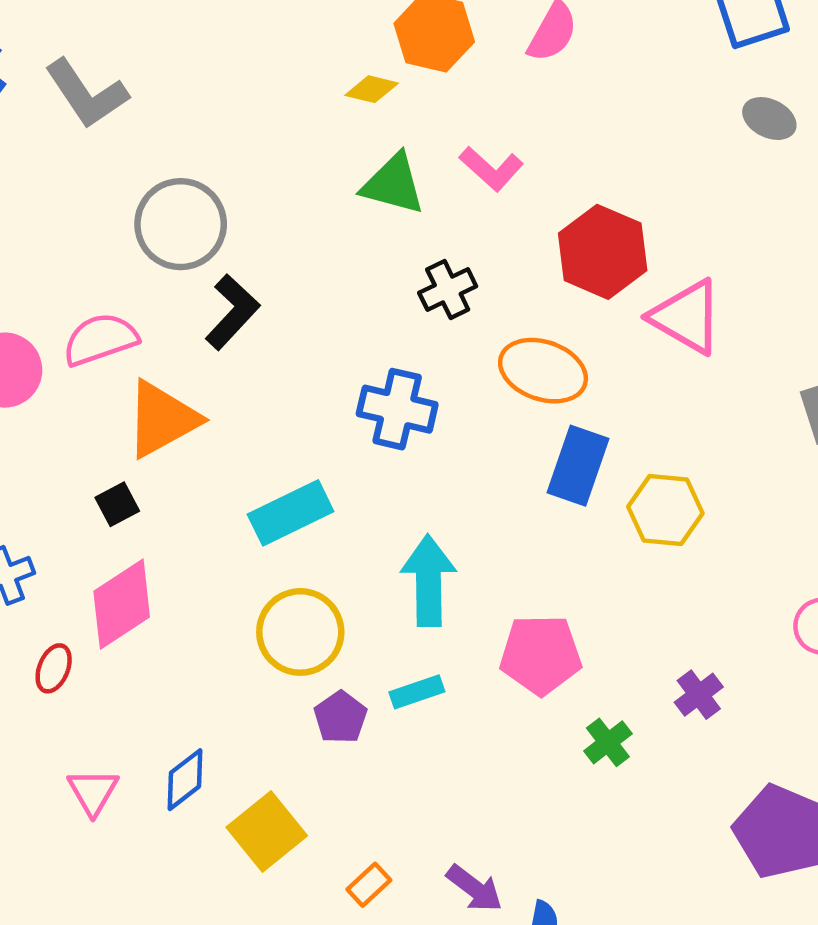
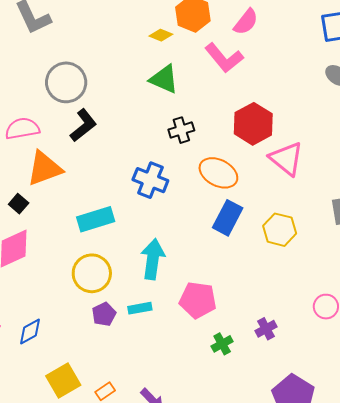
pink L-shape: (491, 169) -> (224, 58), moved, size x1.4
black square: (117, 504) -> (19, 204), turned -30
yellow hexagon: (665, 510) -> (280, 230), moved
yellow square: (267, 832) -> (63, 380), moved

